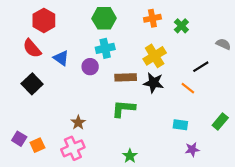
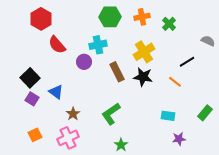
green hexagon: (104, 18) -> (110, 17), moved
red semicircle: (32, 48) -> (57, 45), moved
blue triangle: (61, 58) -> (56, 92), moved
brown rectangle: (126, 77) -> (117, 72), turned 66
green L-shape: (123, 109) -> (111, 114), moved, turned -40
purple square: (19, 139) -> (32, 99), moved

